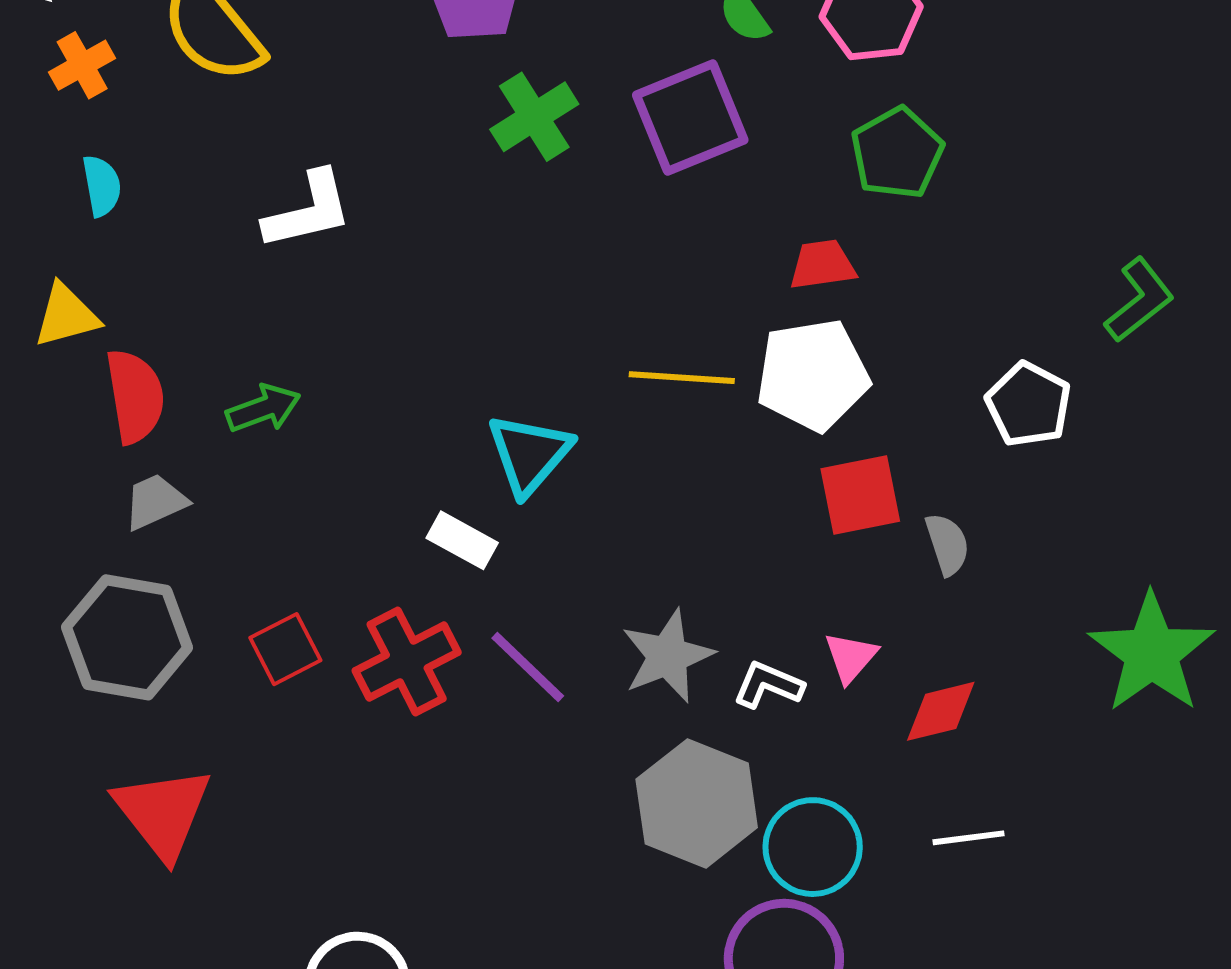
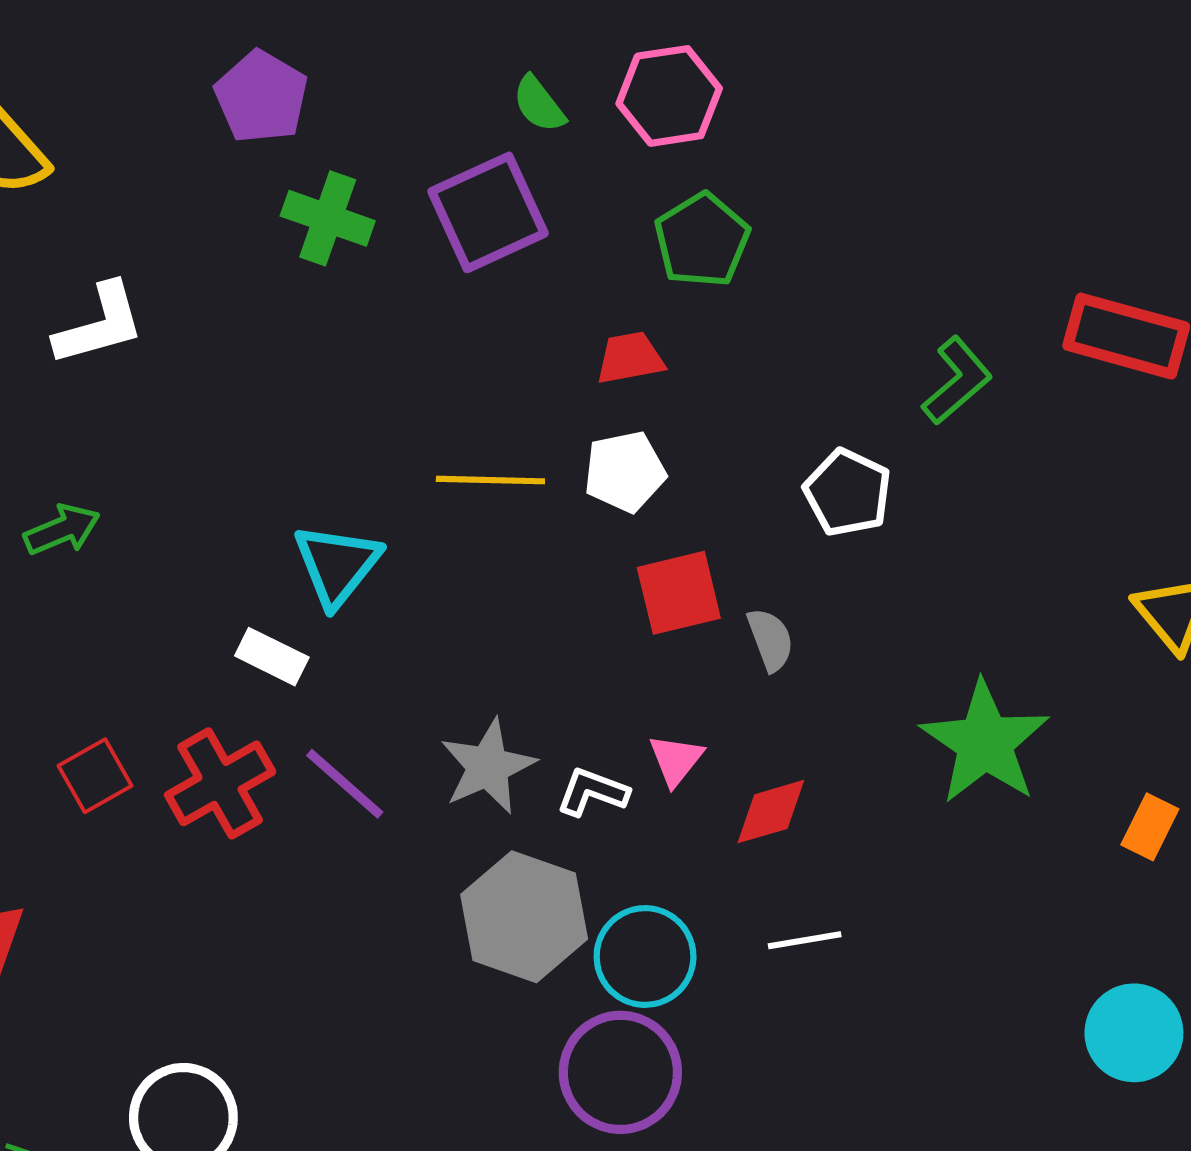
green cross: (534, 117) -> (328, 218), turned -36
white pentagon: (813, 375) -> (625, 472), size x0.7

